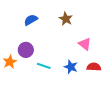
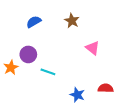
blue star: (71, 67) -> (77, 95), moved
red semicircle: (94, 67) -> (106, 88), moved

